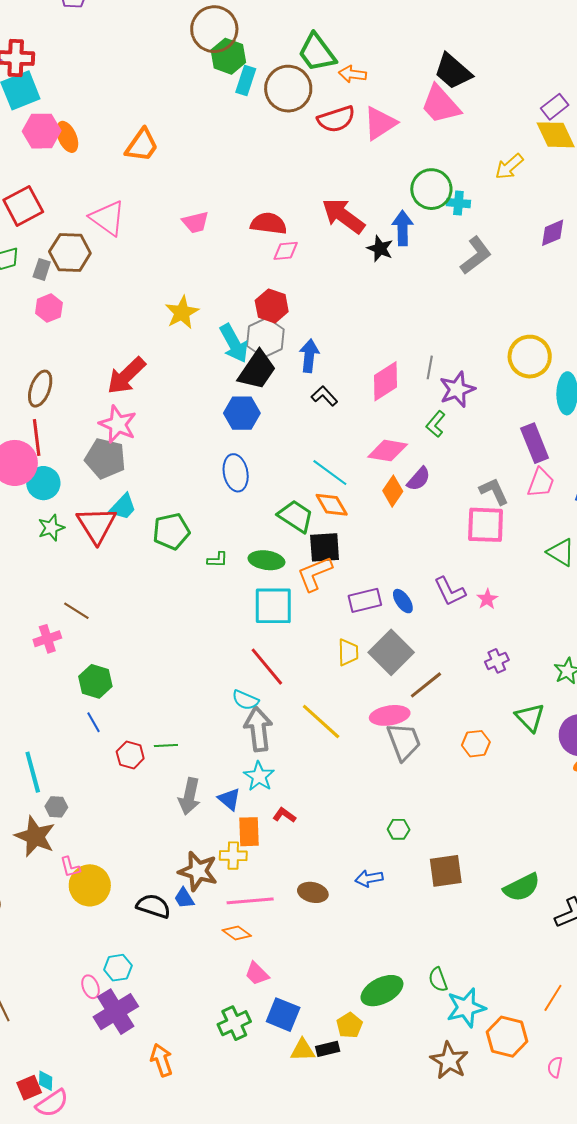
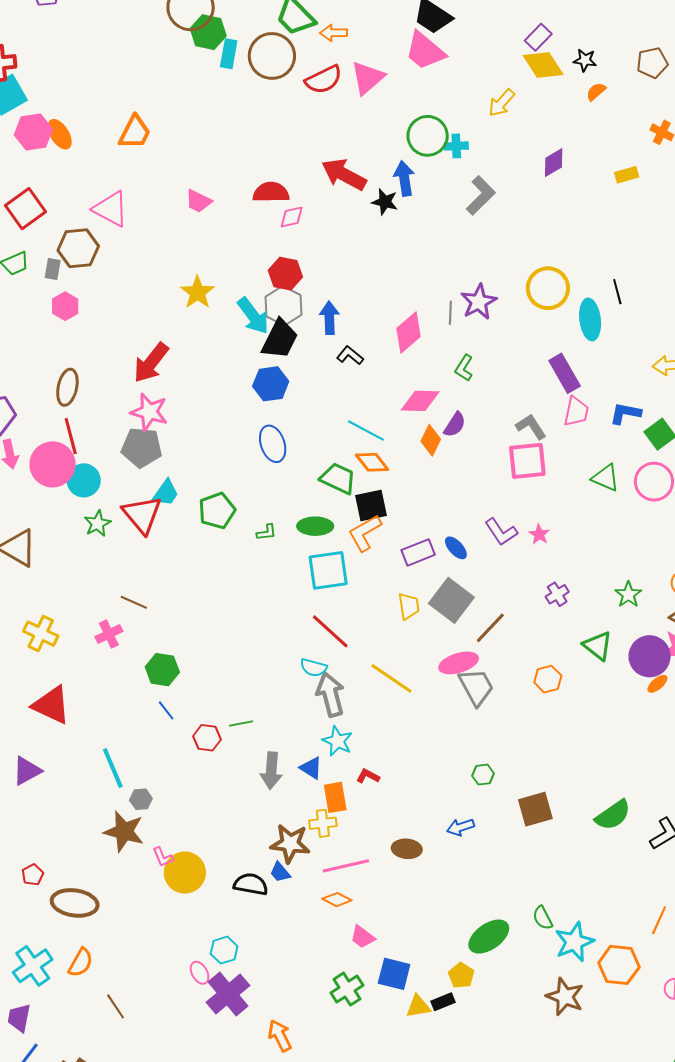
pink trapezoid: (195, 222) -> (198, 201), turned 48
purple star: (457, 389) -> (479, 302), moved

